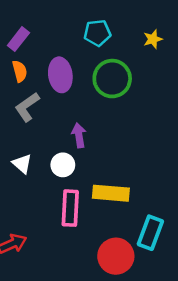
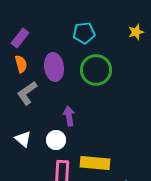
yellow star: (153, 39) -> (136, 32), moved

